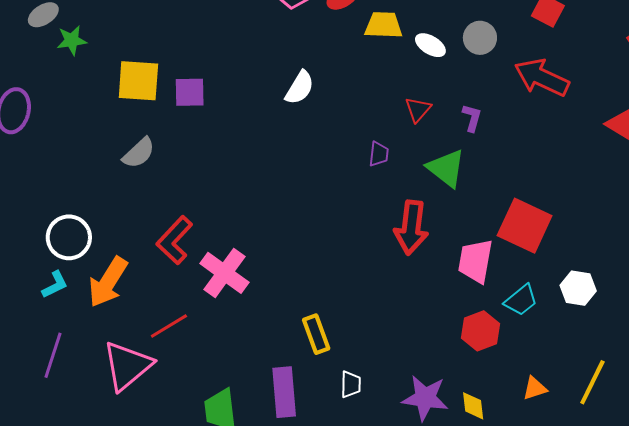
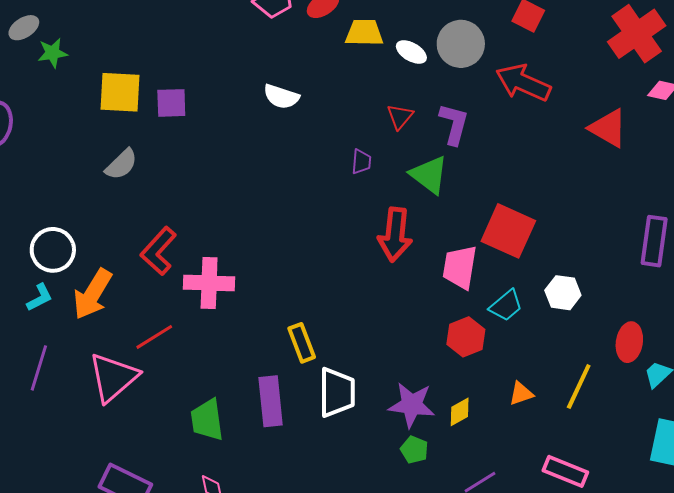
gray circle: (480, 38) -> (461, 44), size x1.4
white semicircle: (300, 88) -> (281, 97), turned 78
purple L-shape: (472, 118) -> (454, 124), size x1.5
pink cross: (225, 273) -> (209, 283), turned -33
white trapezoid: (351, 384) -> (337, 392), size x1.8
yellow diamond: (473, 406) -> (460, 412), turned 68

